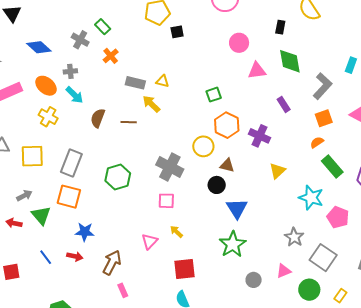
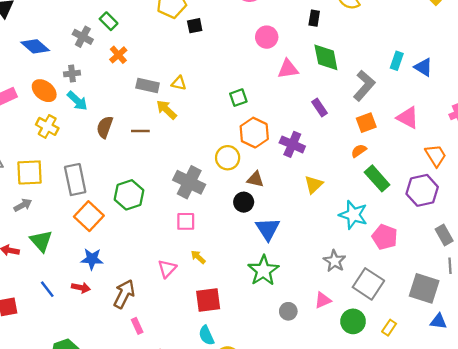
gray rectangle: (71, 163) -> (75, 180), turned -32
gray arrow: (24, 195) -> (23, 205), moved
orange square: (69, 197) -> (89, 216), moved, turned 30

